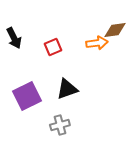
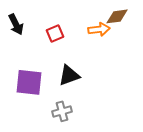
purple square: (27, 96) -> (29, 82), turned 32

